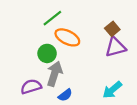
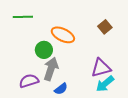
green line: (52, 18) -> (23, 17), moved, turned 36
purple triangle: (115, 47) -> (101, 68), moved

